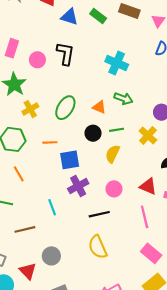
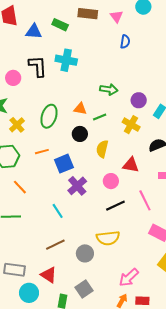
cyan cross: (117, 63) -> (66, 60), moved
green arrow: (123, 99) -> (109, 89), moved
green line: (117, 130) -> (100, 117), moved
red triangle: (148, 186) -> (131, 165), moved
black line: (99, 214) -> (115, 206), moved
brown line: (25, 229) -> (55, 245), moved
yellow semicircle: (98, 247) -> (108, 238), turned -60
gray circle: (51, 256) -> (85, 253), moved

